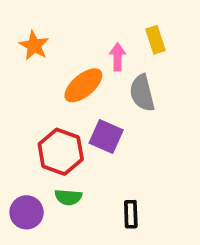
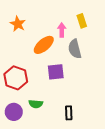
purple square: (106, 137) -> (56, 72), turned -30
red hexagon: (61, 152) -> (16, 78), moved

